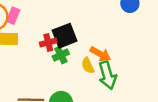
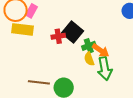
black square: (65, 36) -> (72, 32), turned -35
green cross: (61, 55) -> (89, 46), moved

